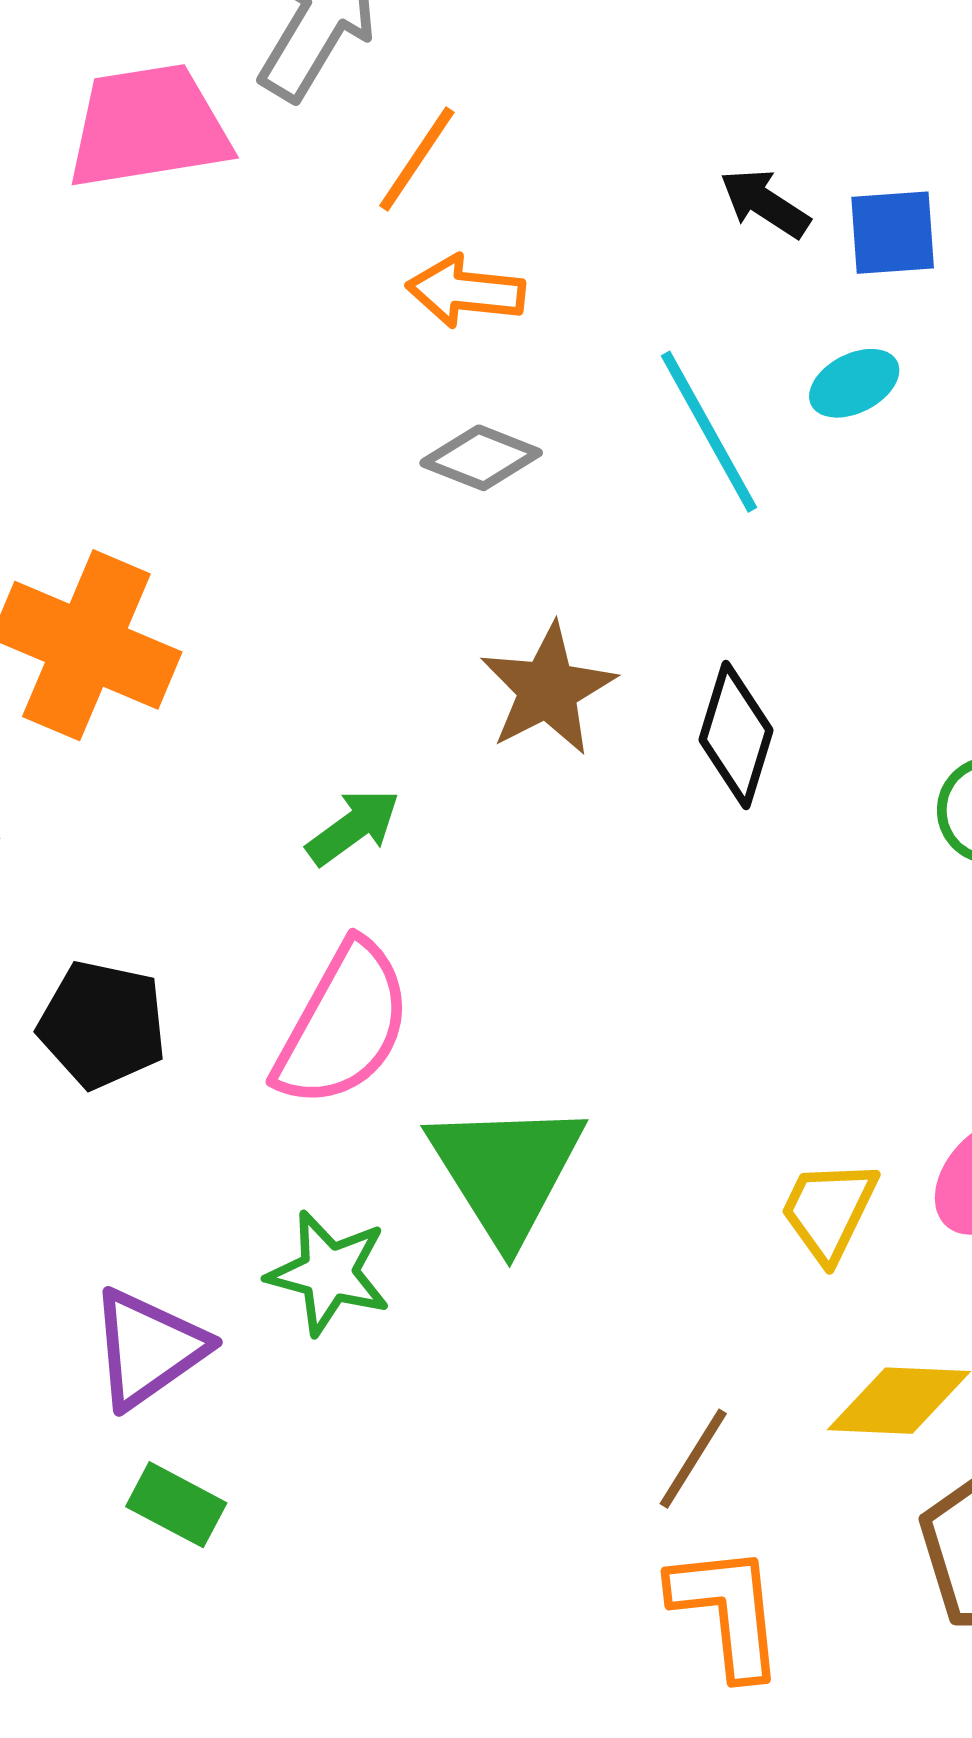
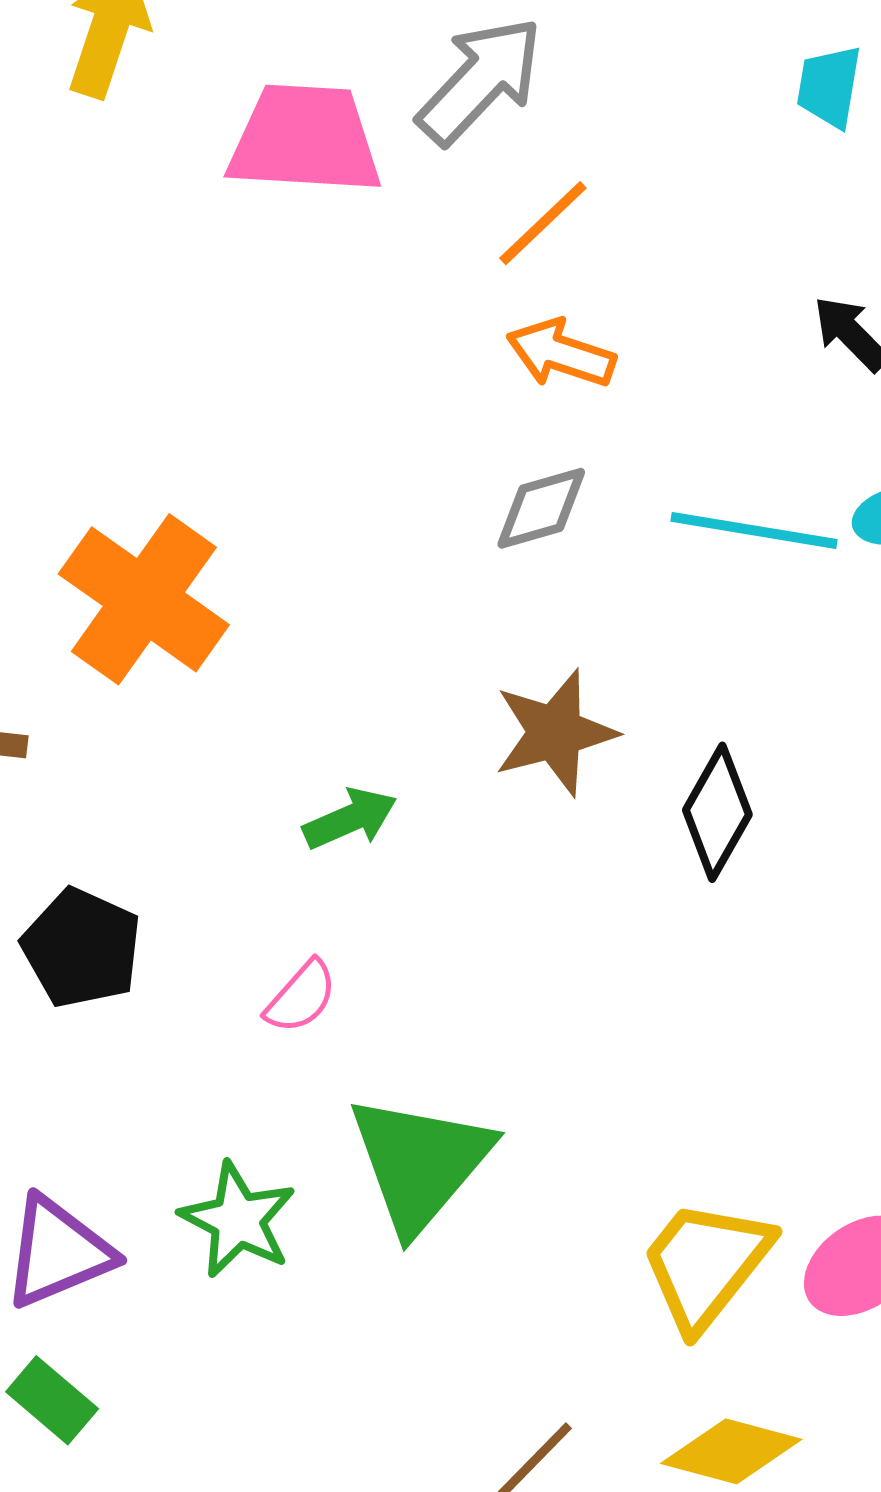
cyan line: (709, 432) -> (754, 530), turned -64
gray diamond: (481, 458) -> (541, 508), turned -50
pink semicircle: (343, 1025) -> (301, 997), size x0.5
yellow trapezoid: (829, 1211) -> (706, 1264), size x1.4

